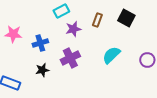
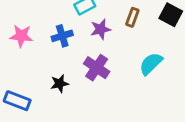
blue cross: (40, 43) -> (62, 36), moved
purple cross: (70, 58) -> (97, 68), turned -30

